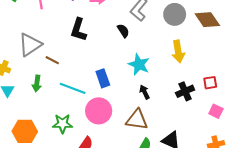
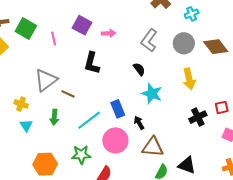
black semicircle: (123, 31) -> (139, 69), moved
cyan line: (73, 88) -> (89, 120), turned -55
black arrow: (145, 92) -> (139, 123), moved

